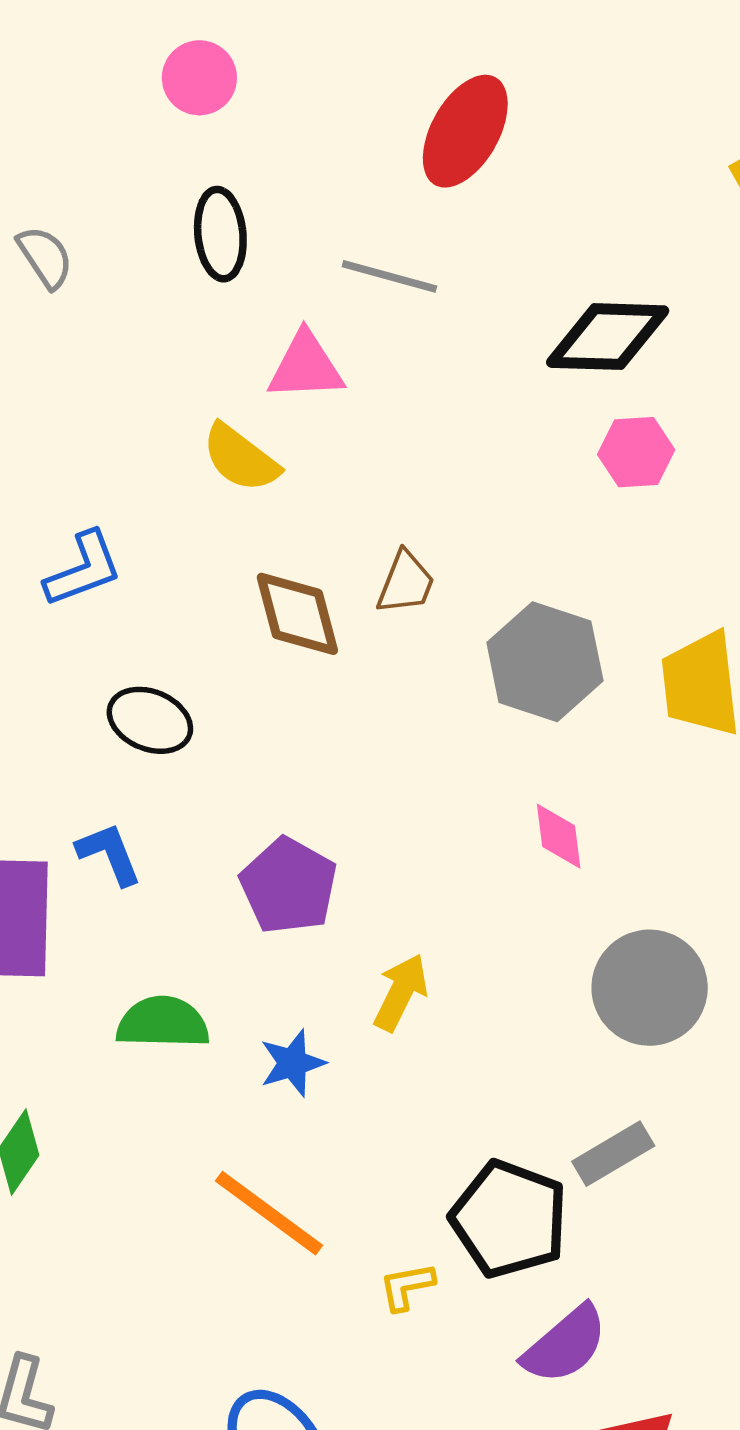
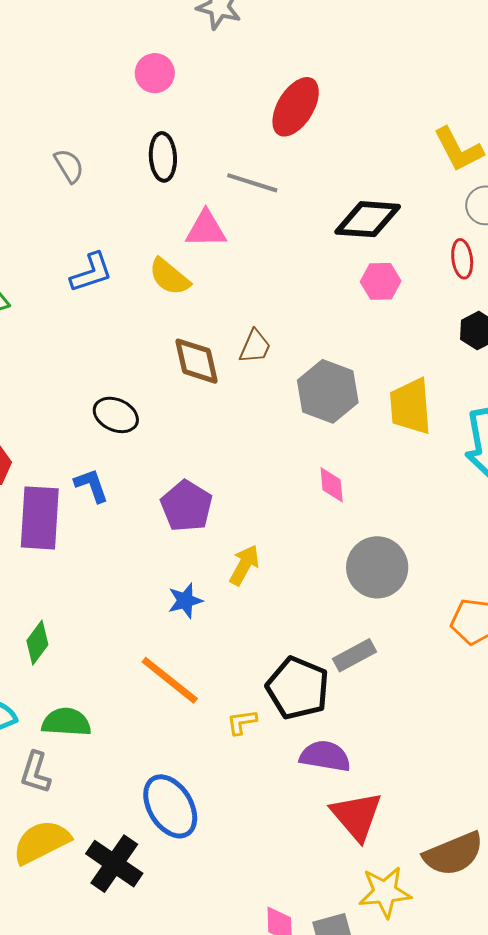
blue L-shape: (83, 569) -> (91, 273), moved
green semicircle: (163, 1023) -> (66, 722), moved
purple semicircle: (565, 1345) -> (325, 756), turned -132

